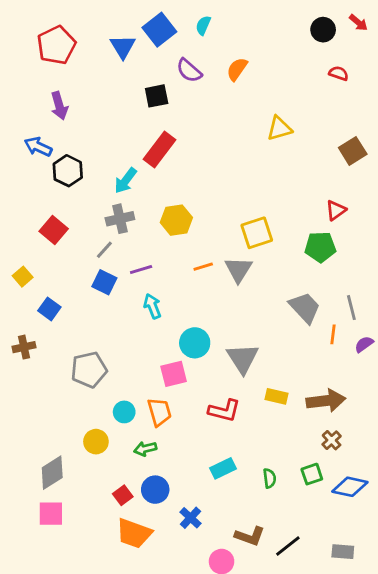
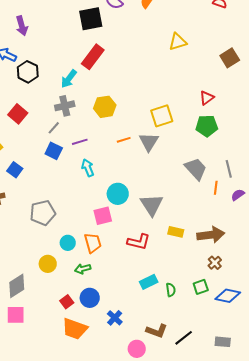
black square: (157, 96) -> (91, 19), size x1.4
red triangle: (336, 210) -> (207, 98), moved
cyan rectangle: (223, 468) -> (149, 282), moved

